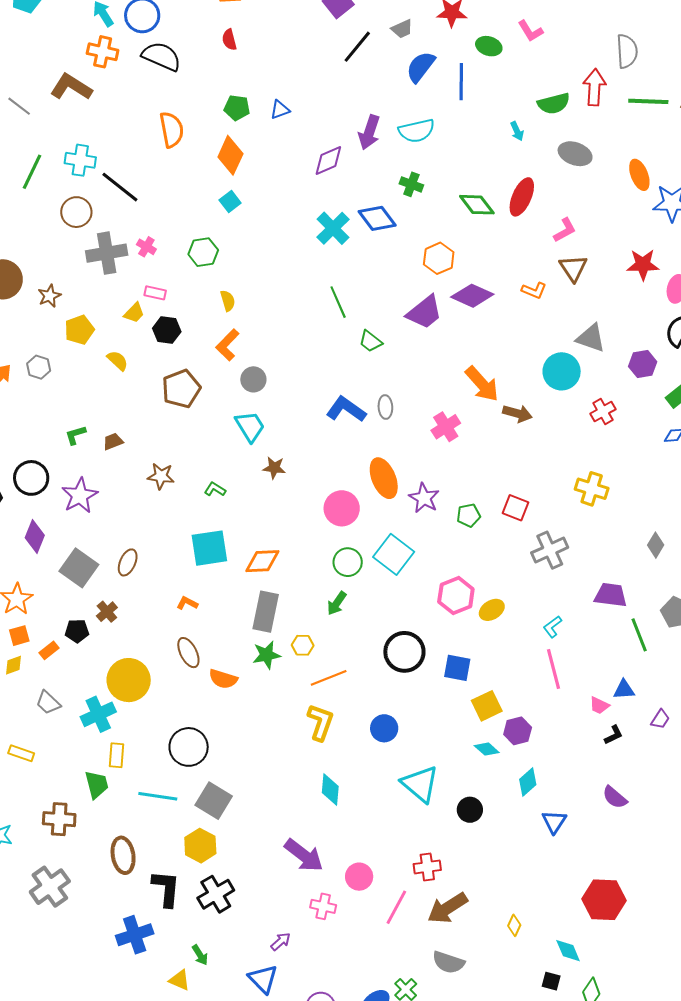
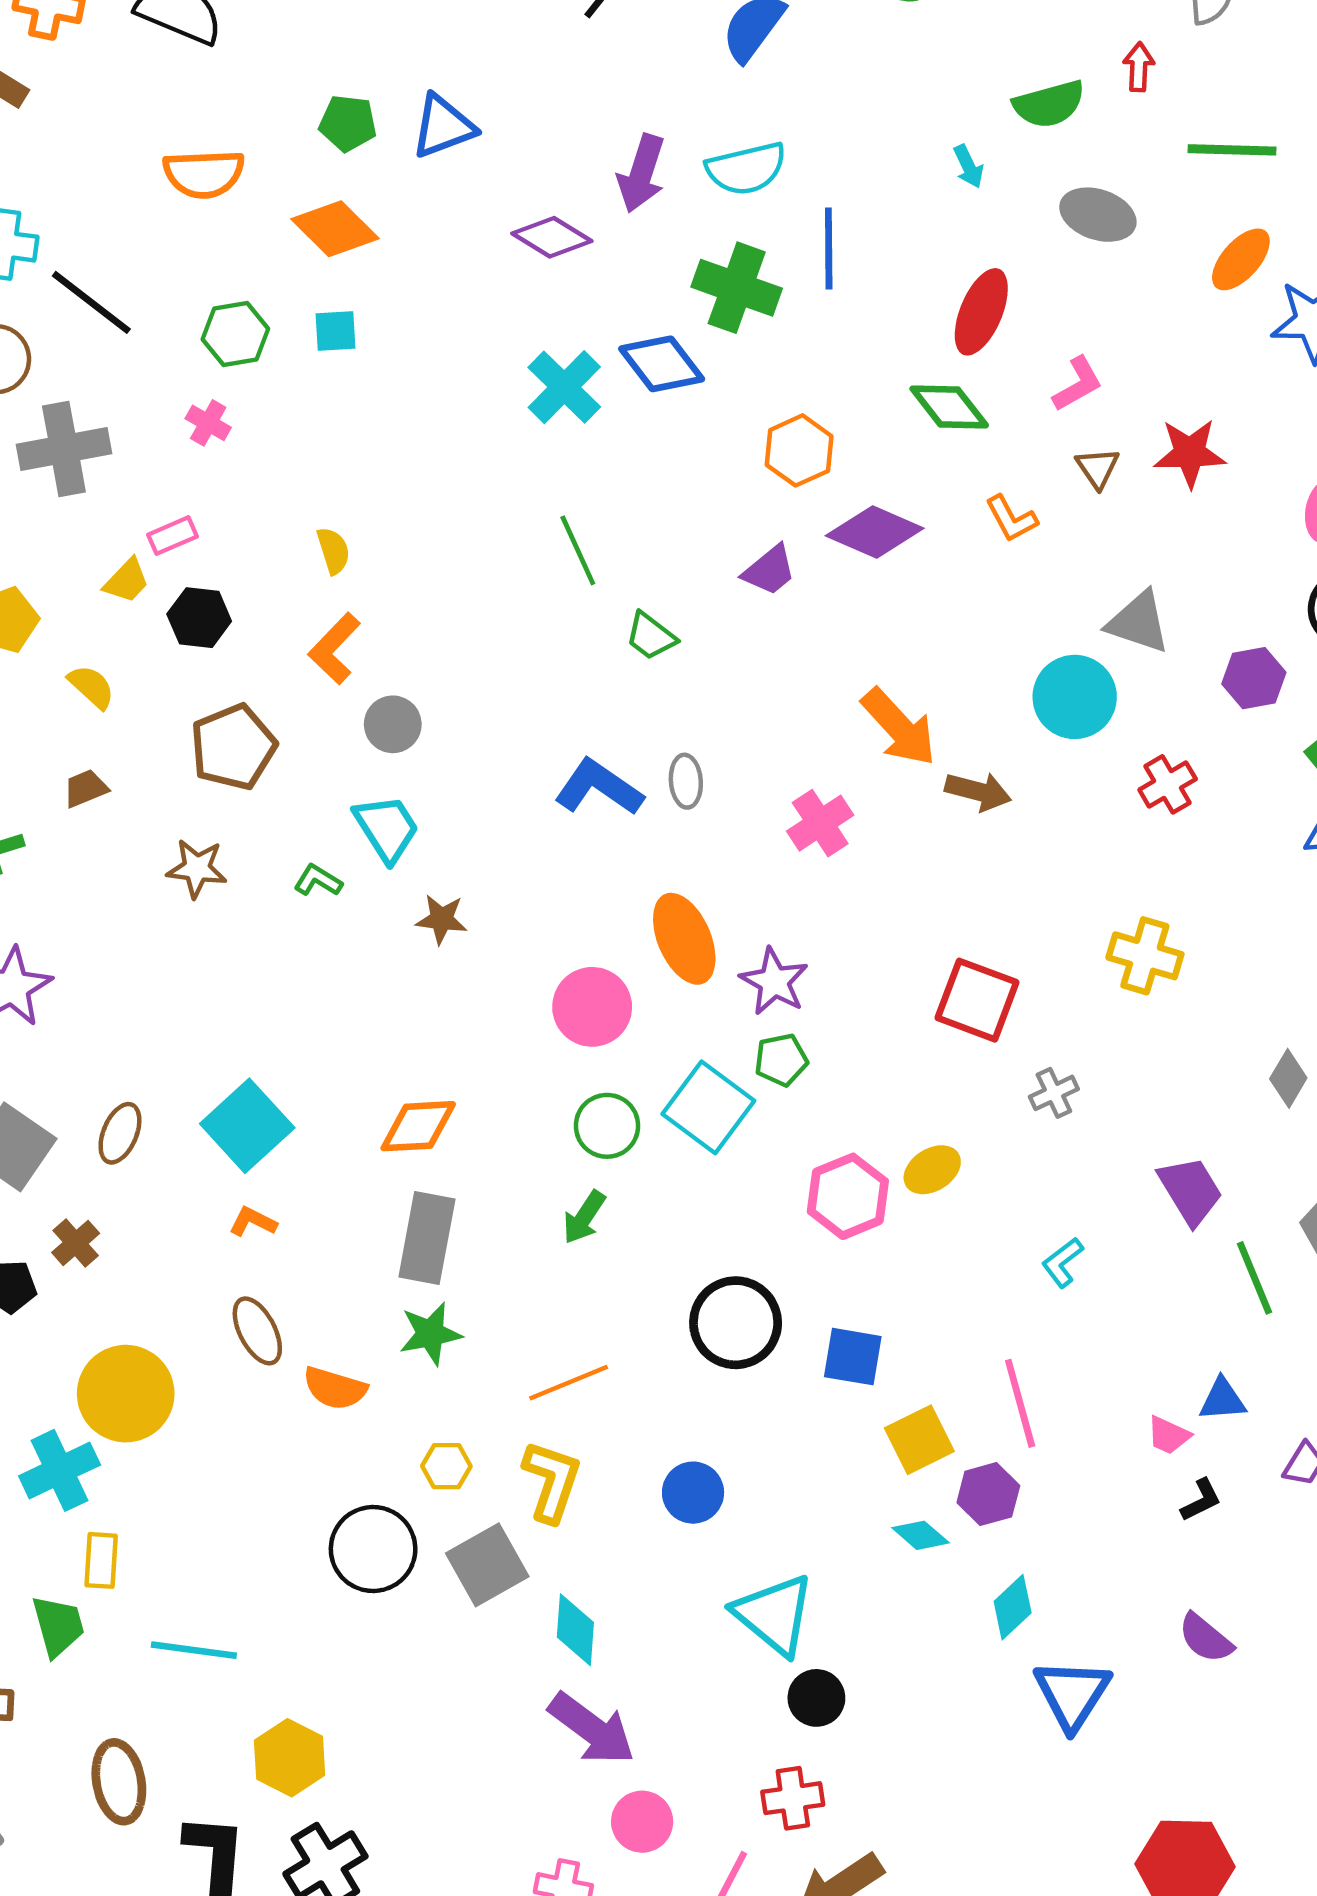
blue line: (461, 82) -> (829, 248), moved
red arrow: (594, 87) -> (1139, 67), size x0.6
green line: (648, 101) -> (1232, 150), moved
blue triangle: (280, 110) -> (443, 126), size x1.5
orange semicircle: (172, 130) -> (204, 174), turned 99
orange diamond: (230, 155) -> (335, 229), turned -69
purple diamond: (328, 161) -> (552, 237), turned 56
orange ellipse: (639, 175) -> (1241, 259), turned 64
green cross: (411, 184) -> (737, 288), size x1.6
cyan square: (230, 201) -> (336, 331), turned 35
green diamond: (477, 205) -> (949, 407), moved
pink cross: (146, 247) -> (208, 423), moved
green hexagon: (203, 252) -> (235, 334), moved
red star: (643, 265) -> (1190, 453), moved
brown triangle: (573, 268) -> (1098, 468), size x0.7
orange L-shape: (534, 290) -> (1011, 519), turned 40
pink rectangle: (155, 293) -> (172, 536), turned -35
purple trapezoid: (424, 312) -> (769, 570), size x0.7
brown trapezoid: (113, 442) -> (86, 788), moved
brown star: (161, 476) -> (197, 868), moved
green L-shape: (215, 489) -> (318, 880), moved
red square: (516, 508) -> (977, 1000), size x1.4
green pentagon: (469, 515) -> (781, 1060), moved
cyan square: (209, 548) -> (247, 1126), moved, turned -33
gray cross: (550, 550) -> (1054, 1093), size x0.6
purple trapezoid: (611, 595) -> (1190, 1191), turned 52
yellow ellipse: (492, 610) -> (932, 1170), moved
yellow hexagon: (303, 645) -> (446, 1466), moved
pink line: (554, 669) -> (1020, 1403), moved
black circle: (189, 747) -> (373, 1549), moved
gray square: (214, 801) -> (487, 1565), moved, turned 30
black circle: (470, 810) -> (816, 1698), moved
blue triangle: (554, 822) -> (1072, 1694), size x1.4
purple arrow: (304, 855) -> (592, 1729), moved

